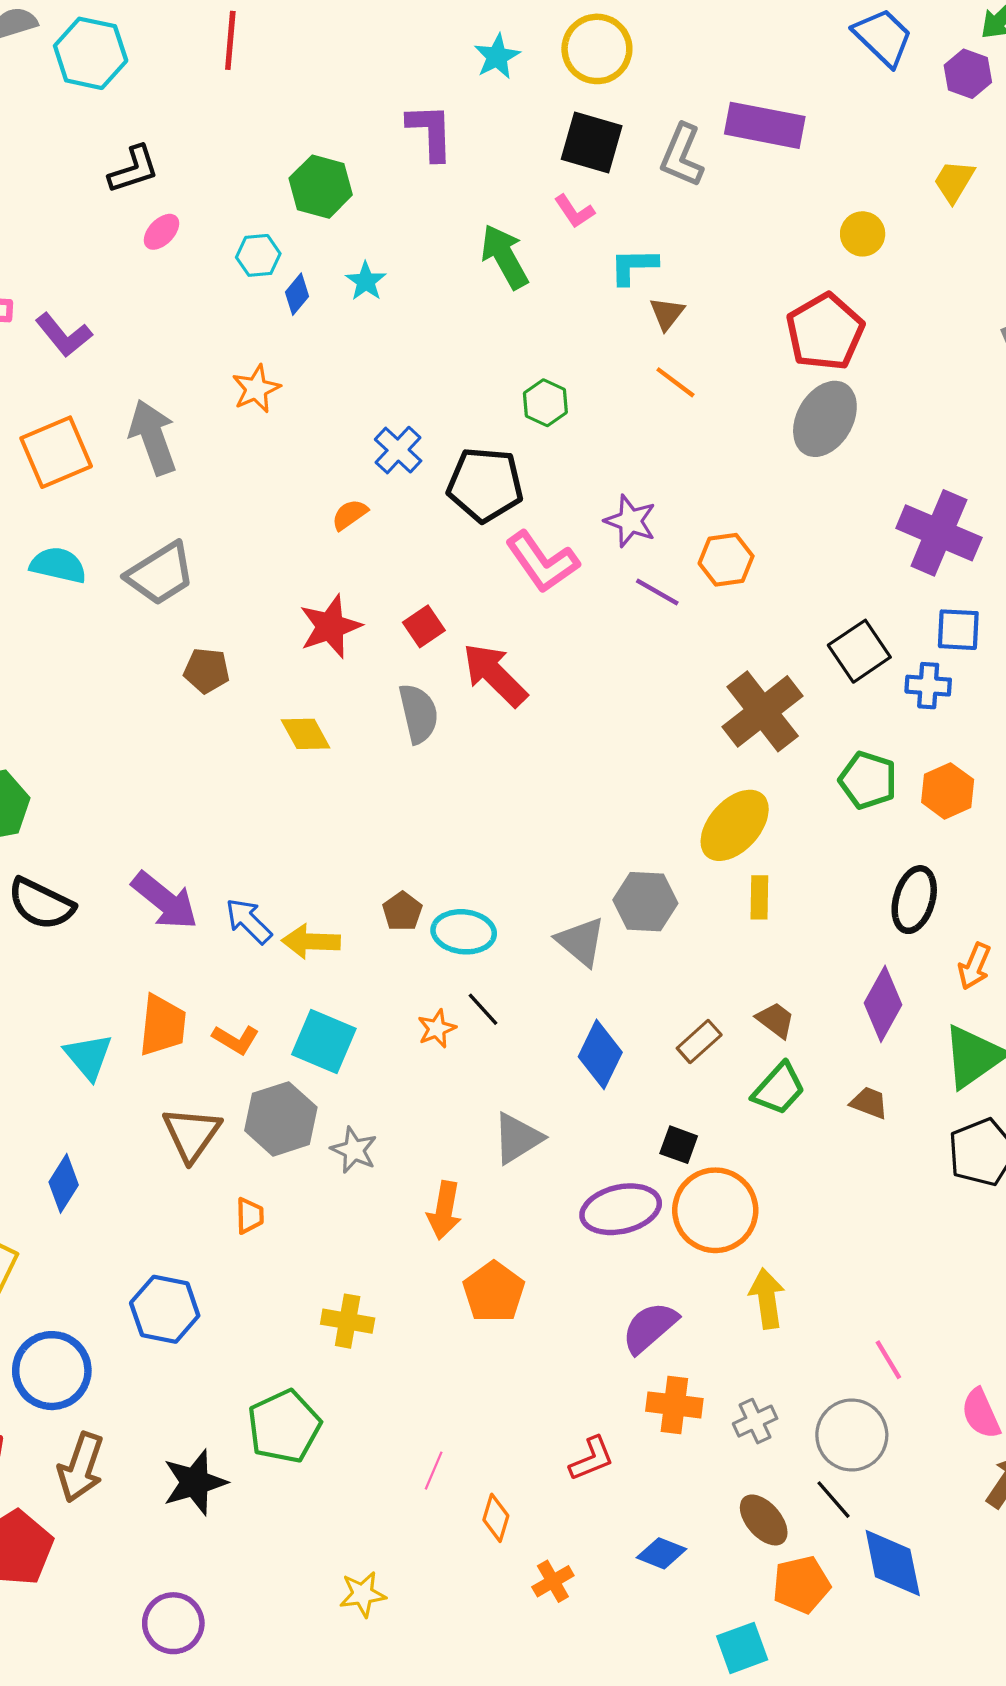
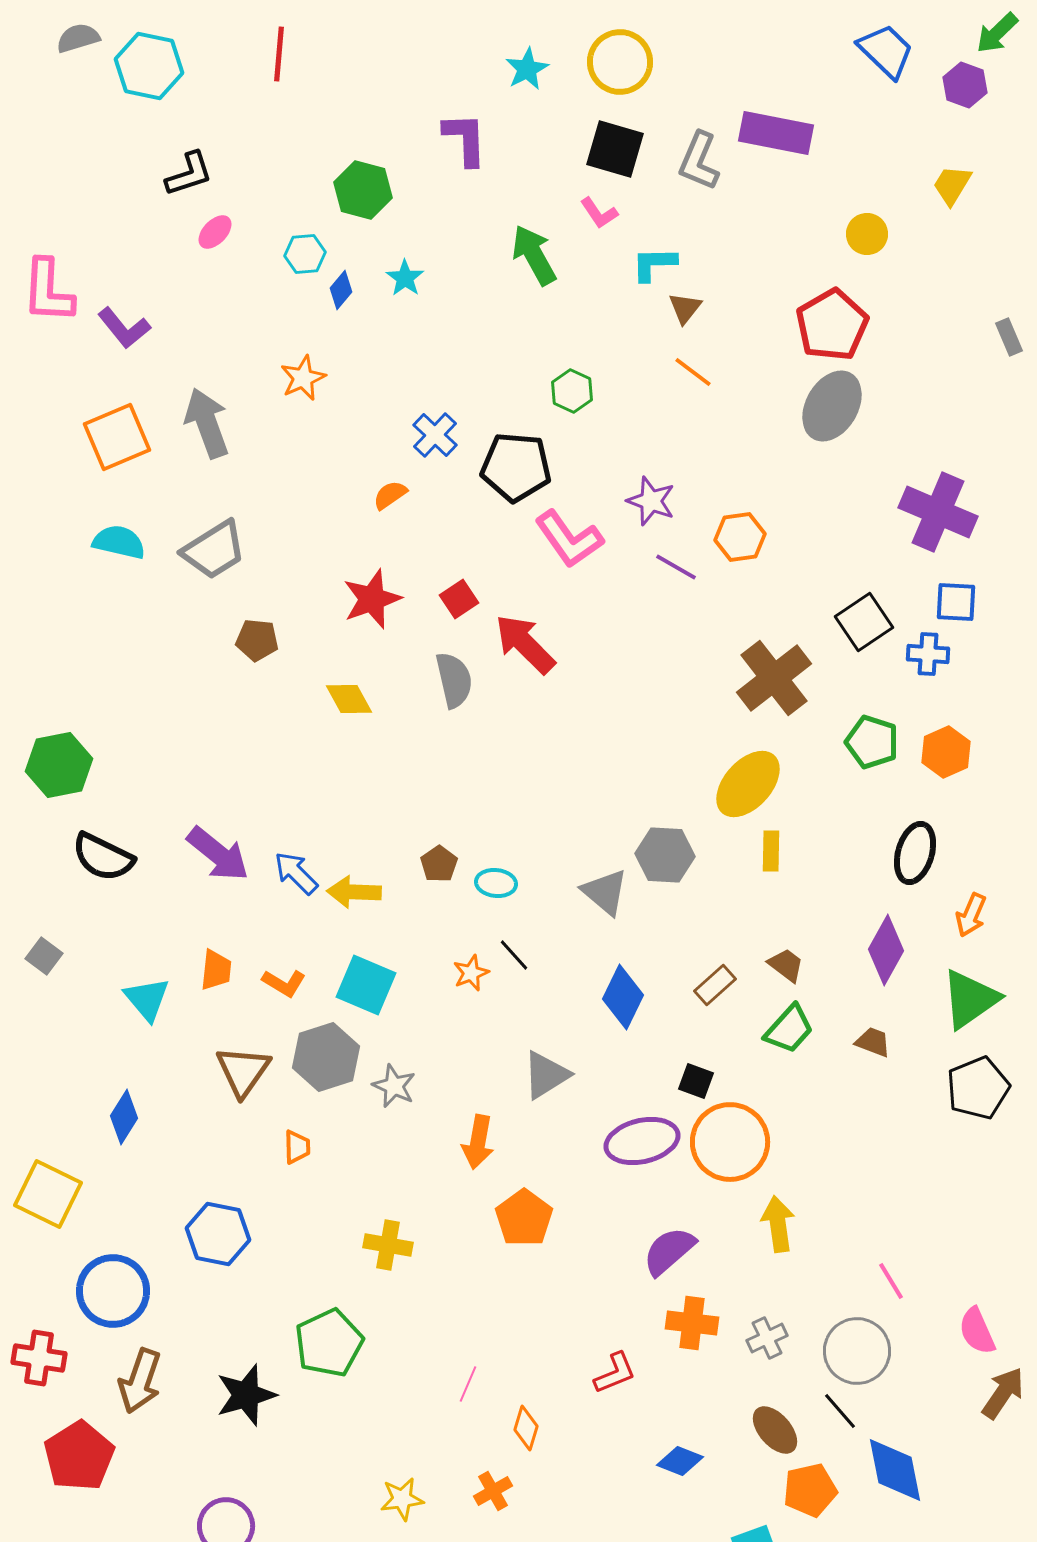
cyan ellipse: (464, 932) -> (496, 883), size x0.7
orange trapezoid: (163, 1025) -> (216, 970), size x0.7
orange cross: (553, 1581) -> (493, 1491), moved

